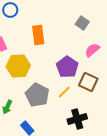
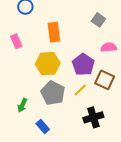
pink semicircle: (92, 50) -> (109, 47), turned 35
yellow hexagon: (18, 66) -> (48, 64), moved

